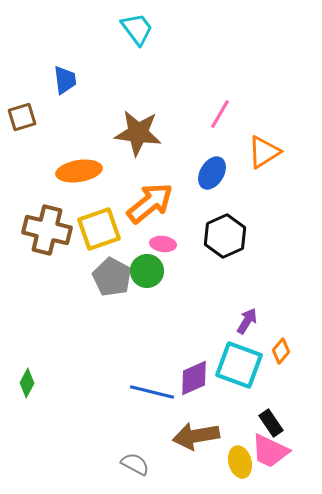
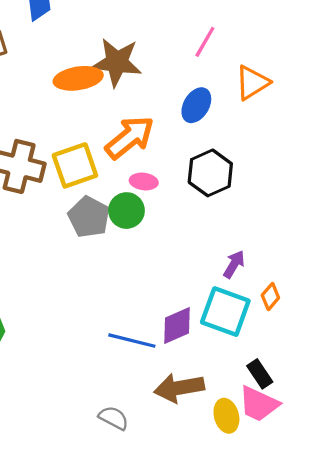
orange ellipse: (79, 171) -> (78, 78), moved

